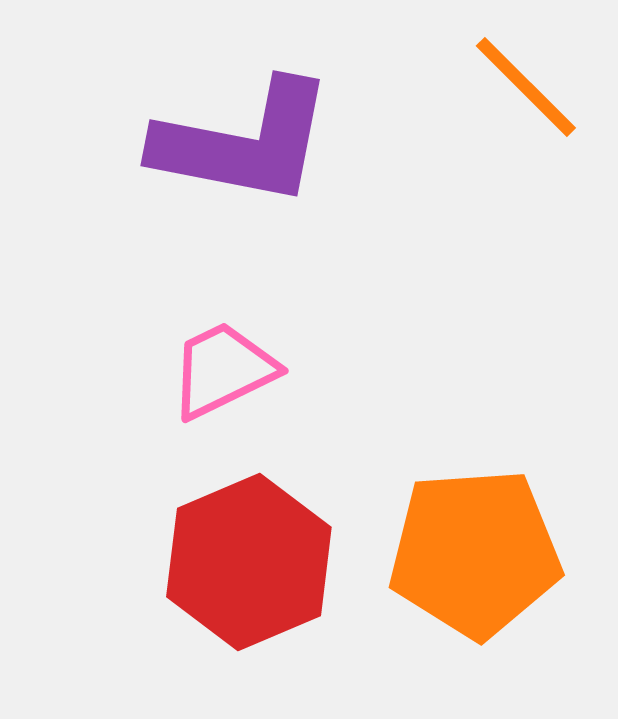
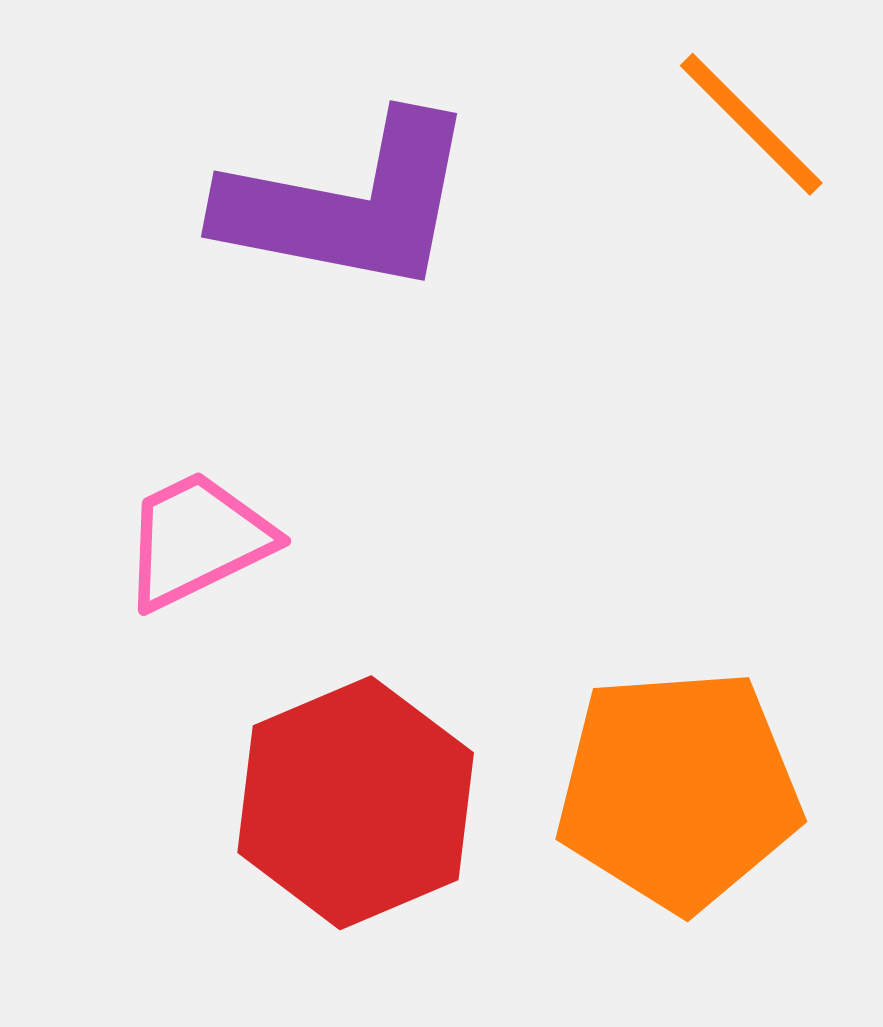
pink trapezoid: (223, 370) -> (197, 540), moved

